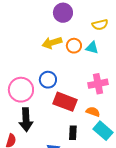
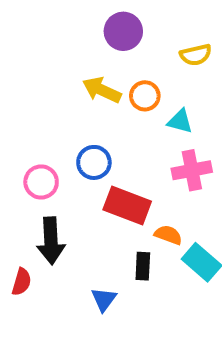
yellow arrow: (52, 43) -> (102, 90), turned 42
cyan triangle: (92, 48) -> (180, 121), moved
pink circle: (21, 90) -> (41, 182), size x0.7
orange semicircle: (93, 112) -> (168, 235), moved

